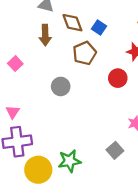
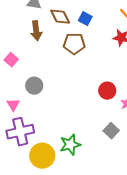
brown pentagon: (85, 53) -> (74, 44), turned 30
red circle: (118, 78) -> (107, 91), moved
gray circle: (61, 86) -> (34, 86), moved

